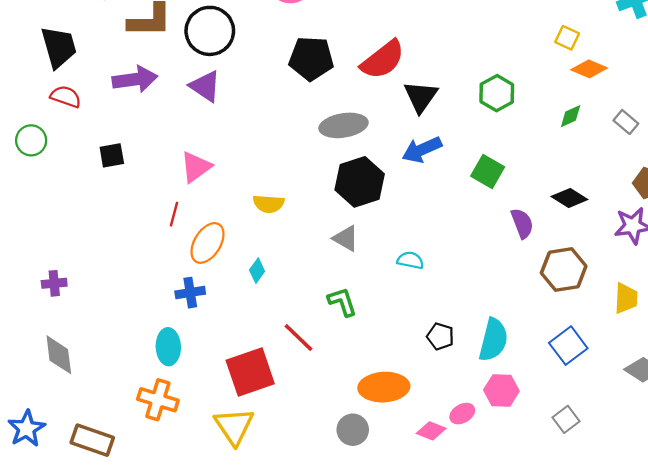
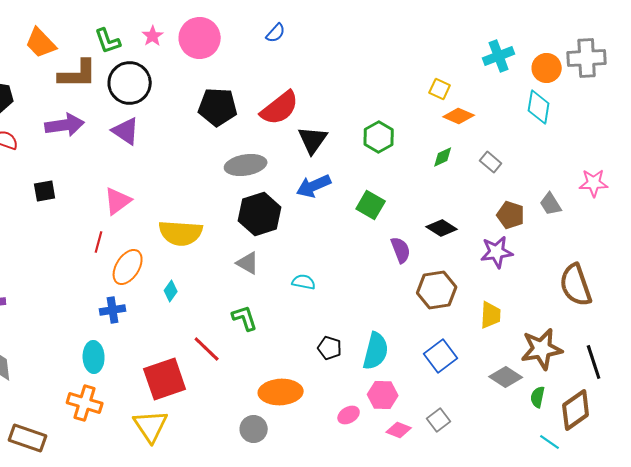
yellow semicircle: (269, 204) -> (181, 233), size x1.6
pink diamond: (431, 431) -> (399, 430), moved

